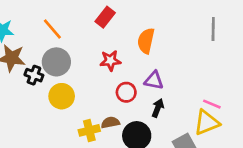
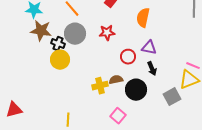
red star: (110, 61) -> (107, 33), moved
yellow circle: (62, 96) -> (60, 60), moved
black arrow: (158, 108) -> (152, 69), turned 136

